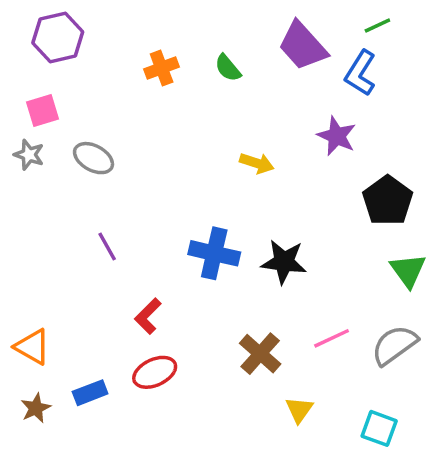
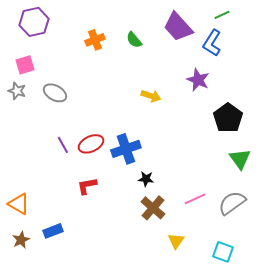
blue cross: (214, 253) -> (126, 149), turned -32
black star: (284, 262) -> (146, 179), moved, size x0.6
red L-shape: (148, 316) -> (87, 186), turned 35
red ellipse: (155, 372) -> (91, 144), moved

